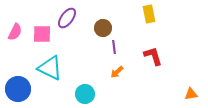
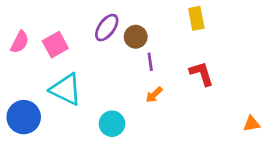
purple ellipse: (67, 18) -> (107, 28), moved
pink square: (42, 34) -> (55, 45), turned -30

